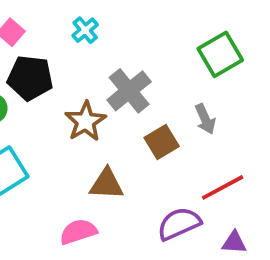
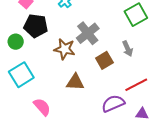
brown star: (85, 121) -> (65, 49), turned -30
pink semicircle: (78, 232) -> (42, 107), moved, turned 66

